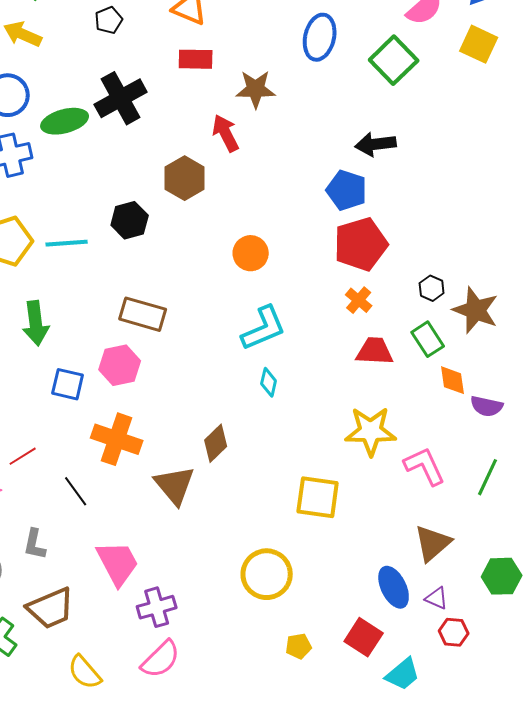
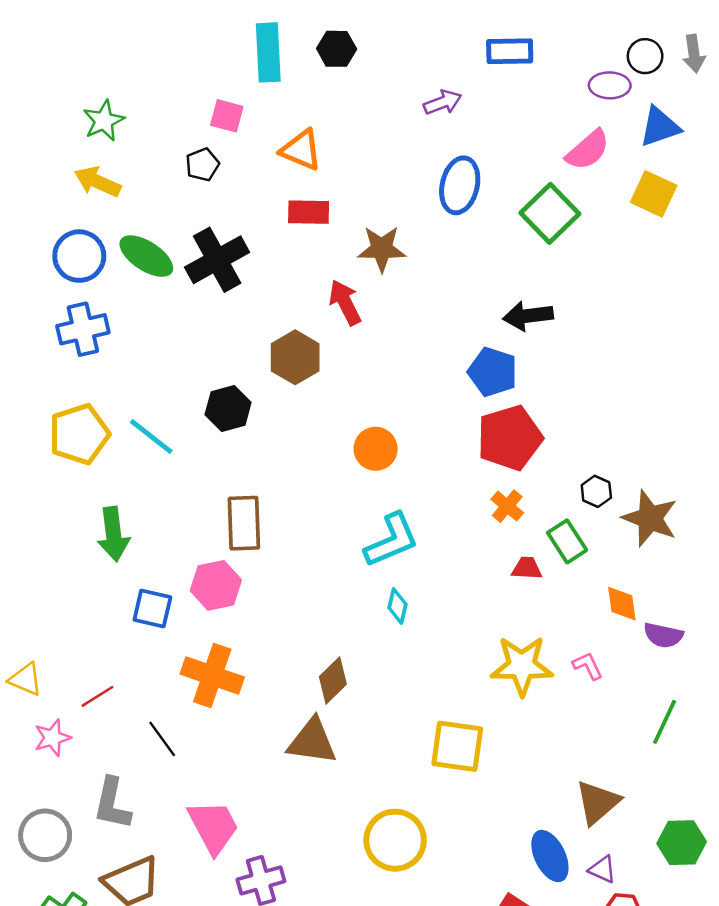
green ellipse: (65, 121) -> (146, 256), moved, turned 48
cyan line: (67, 243) -> (151, 437), turned 42
brown rectangle: (143, 314) -> (244, 523), turned 72
green rectangle: (428, 339) -> (567, 541), moved
red trapezoid: (375, 351) -> (527, 568), size x0.7
pink L-shape: (425, 466) -> (588, 666), moved, size x0.6
brown triangle: (175, 485) -> (312, 741), moved, turned -42
gray L-shape: (35, 544) -> (112, 804), size x1.4

